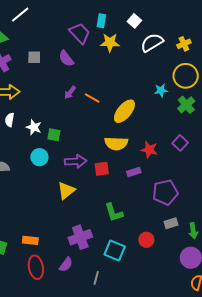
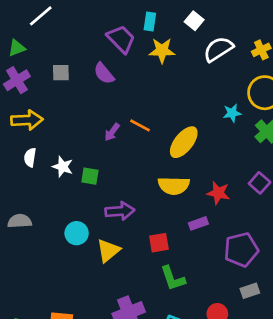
purple arrow: (70, 92) -> (112, 132), moved
cyan circle: (39, 157) -> (77, 233), moved
red square: (102, 169) -> (159, 243), moved

